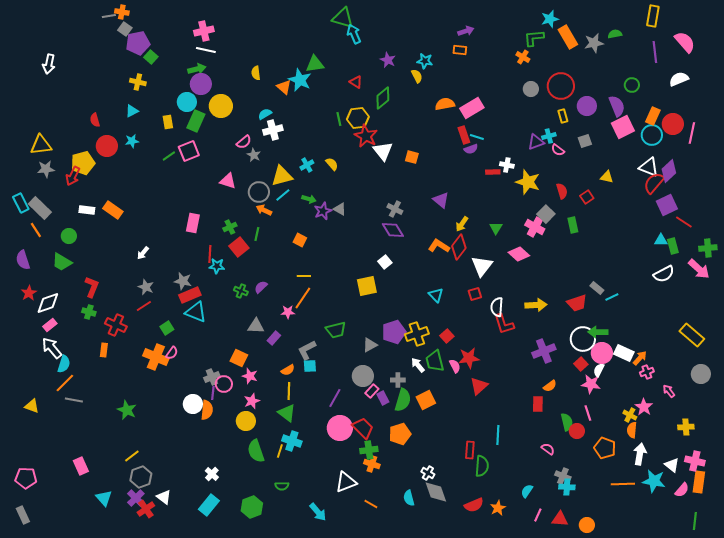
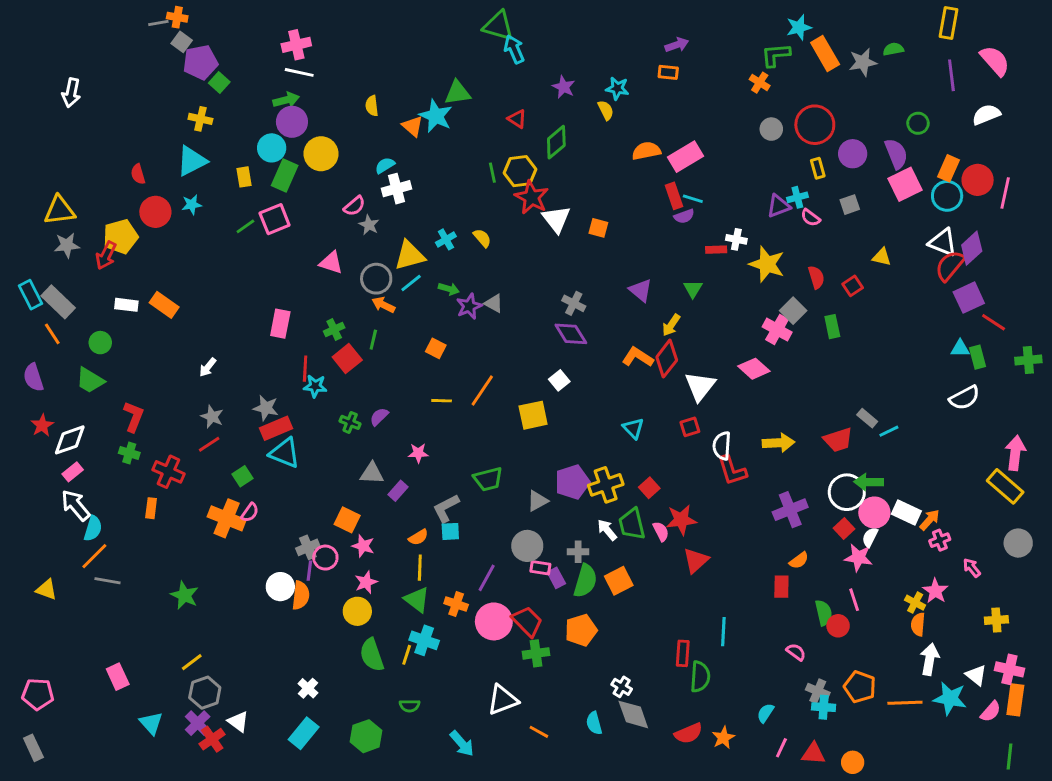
cyan triangle: (132, 111) -> (192, 161), size x1.6
green triangle: (496, 228) -> (693, 289), moved
pink arrow: (699, 269) -> (1015, 453), moved, turned -125
orange line: (303, 298) -> (482, 390), moved
pink rectangle: (372, 391) -> (540, 568), turned 56
orange pentagon: (605, 448) -> (860, 687), moved
orange cross: (372, 464) -> (456, 604), moved

